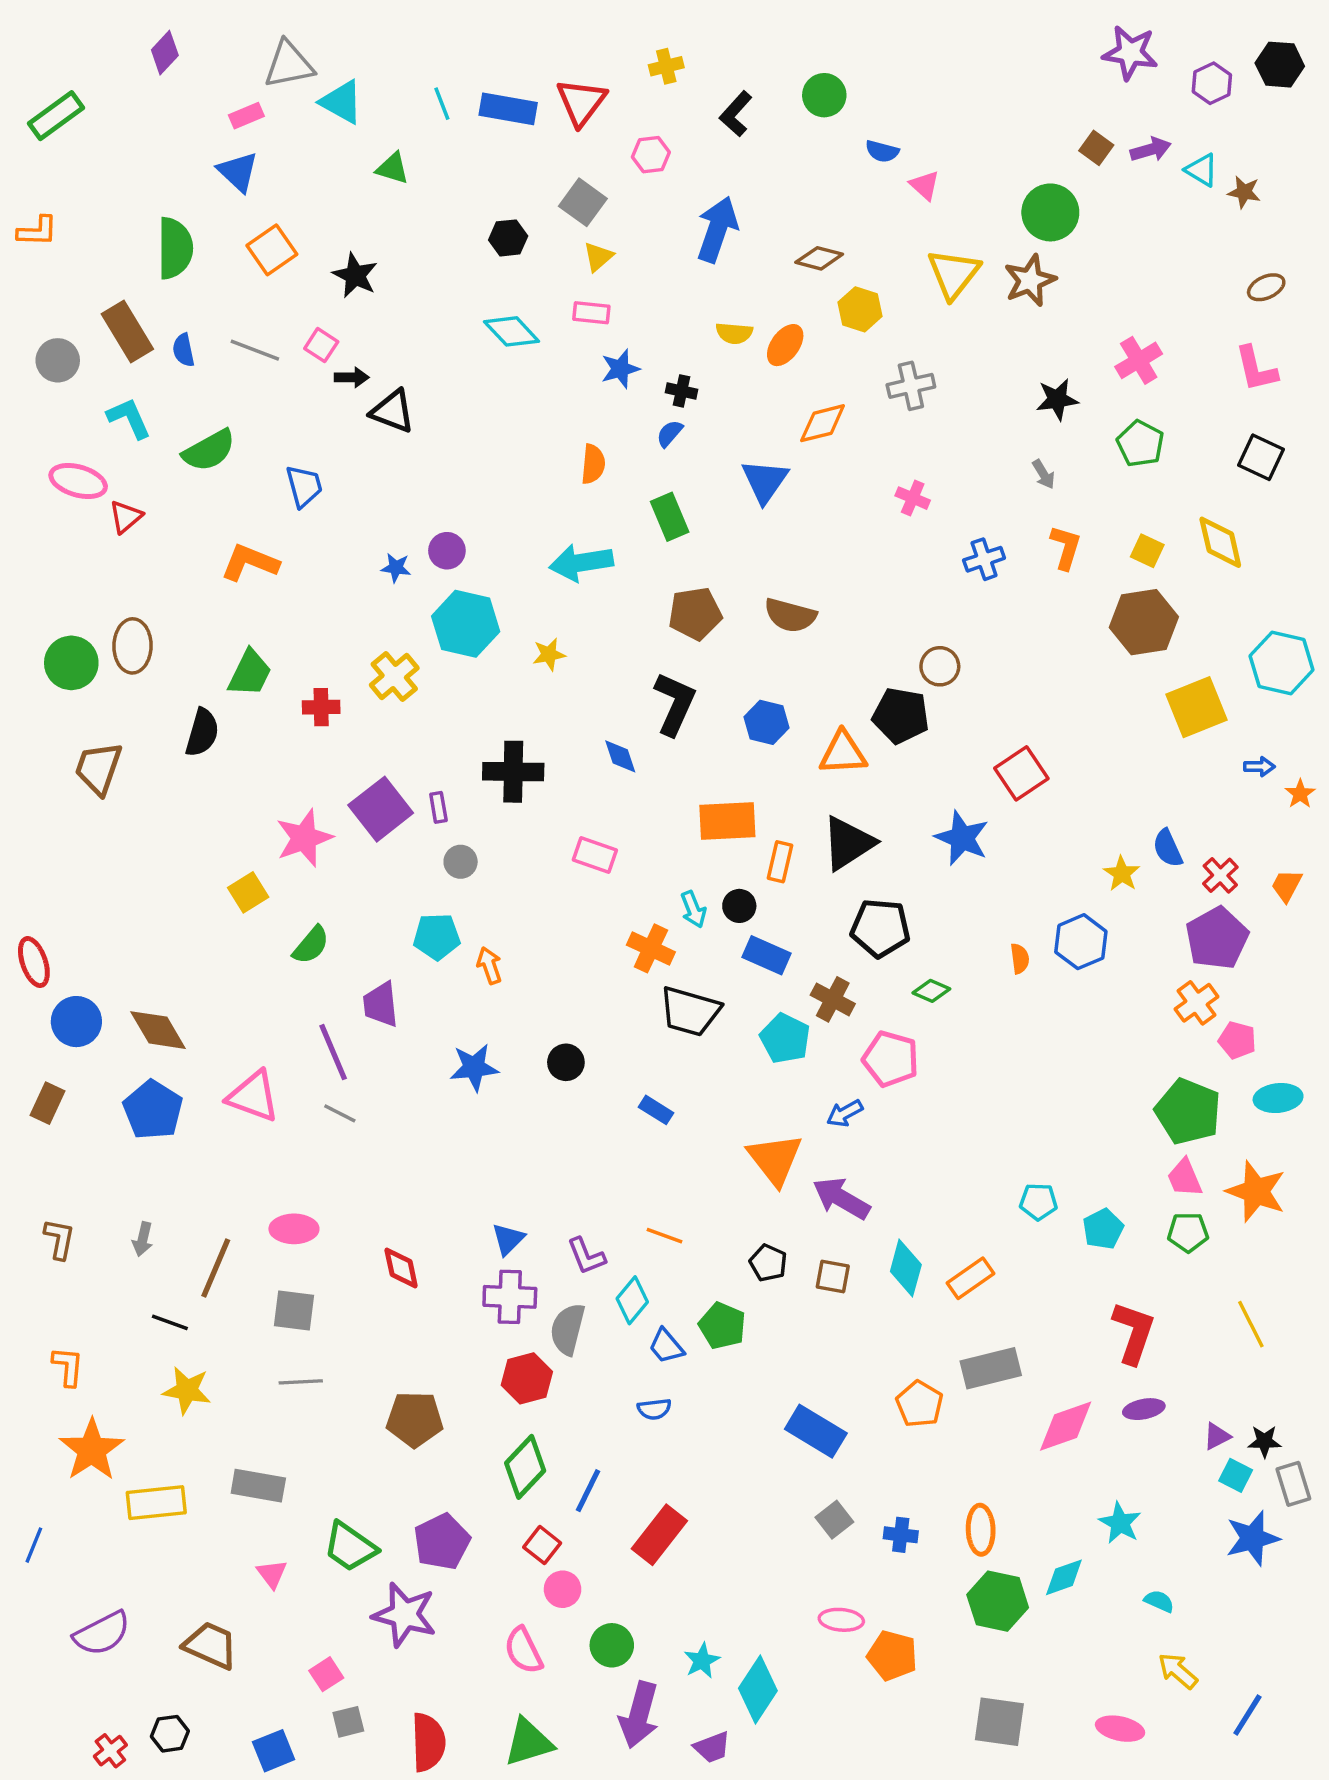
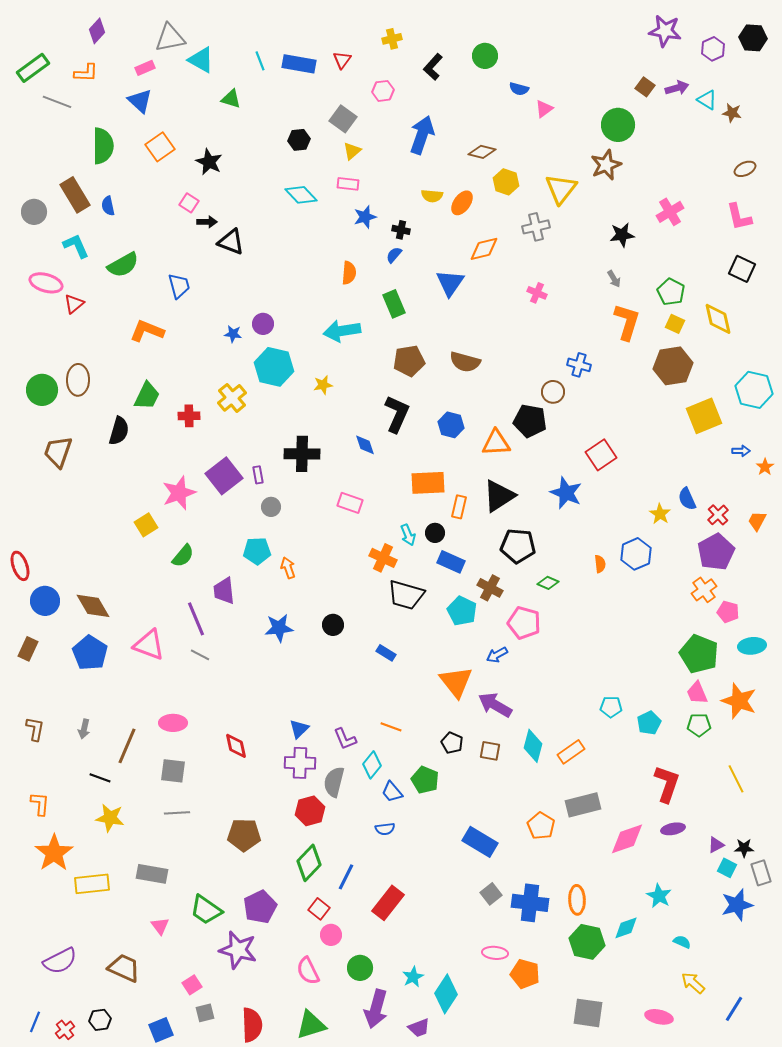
red triangle: (581, 102) -> (342, 60), size x0.6
pink triangle: (925, 185) -> (544, 109), turned 42
orange L-shape: (37, 231) -> (86, 73), moved
yellow triangle: (953, 274) -> (561, 189), moved
gray line: (255, 350) -> (57, 102), moved
green pentagon: (1140, 444) -> (671, 292), moved
orange L-shape: (1066, 547) -> (627, 322), size x1.4
blue cross: (984, 559) -> (579, 365), moved, turned 35
blue cross: (901, 1535) -> (530, 903), size x1.8
blue line: (34, 1545) -> (35, 1022), moved

